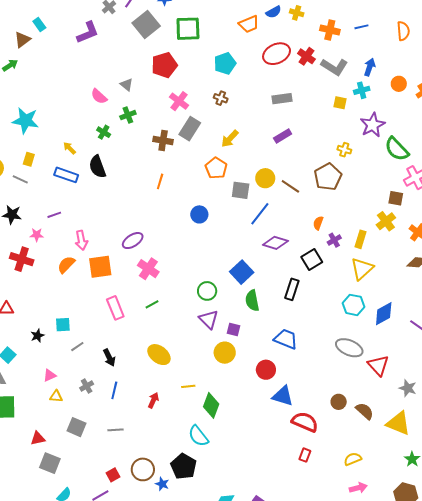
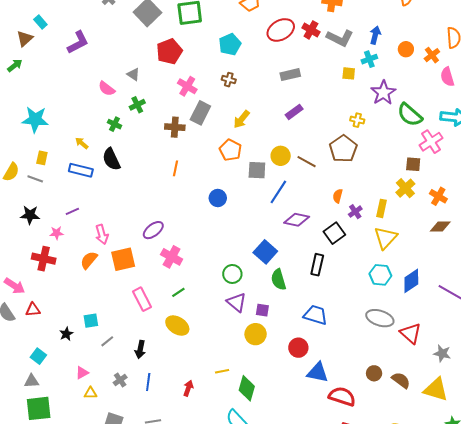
purple L-shape: (88, 32) -> (78, 42), moved
yellow ellipse: (159, 355) -> (177, 326), moved
black arrow: (109, 358) -> (140, 349), turned 42

